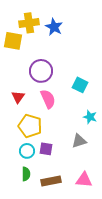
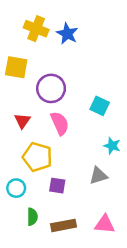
yellow cross: (29, 23) -> (36, 29), turned 30
yellow square: (13, 41) -> (16, 67), moved
cyan circle: (27, 151) -> (16, 188), moved

